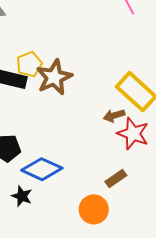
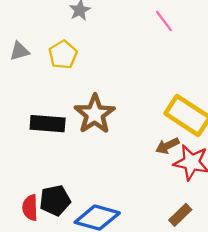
yellow pentagon: (29, 64) -> (63, 55), moved

